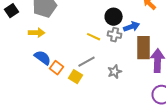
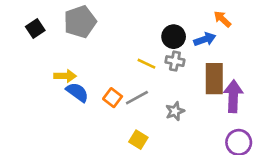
blue arrow: (132, 27) -> (205, 39), moved
yellow arrow: (37, 33) -> (65, 76), moved
orange square: (57, 68) -> (113, 98), moved
yellow square: (76, 77) -> (138, 140), moved

